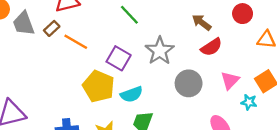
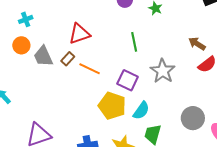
green line: (129, 15) -> (134, 42), turned 36
gray circle: (189, 83) -> (193, 118), moved
cyan semicircle: (132, 94) -> (141, 111), turned -30

